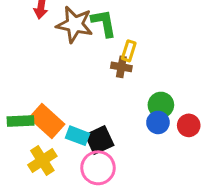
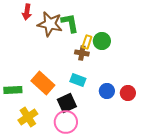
green circle: (161, 105) -> (102, 41), moved
orange rectangle: (47, 121) -> (43, 83), moved
cyan rectangle: (78, 136) -> (78, 80), moved

